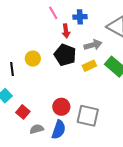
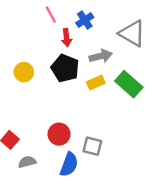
blue cross: (80, 17) -> (85, 20), turned -32
gray square: (88, 116) -> (92, 146), size x0.7
blue semicircle: (59, 130) -> (69, 164), moved

